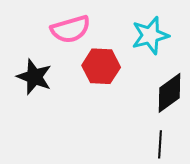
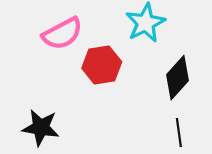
black star: (34, 77) -> (41, 128), moved

